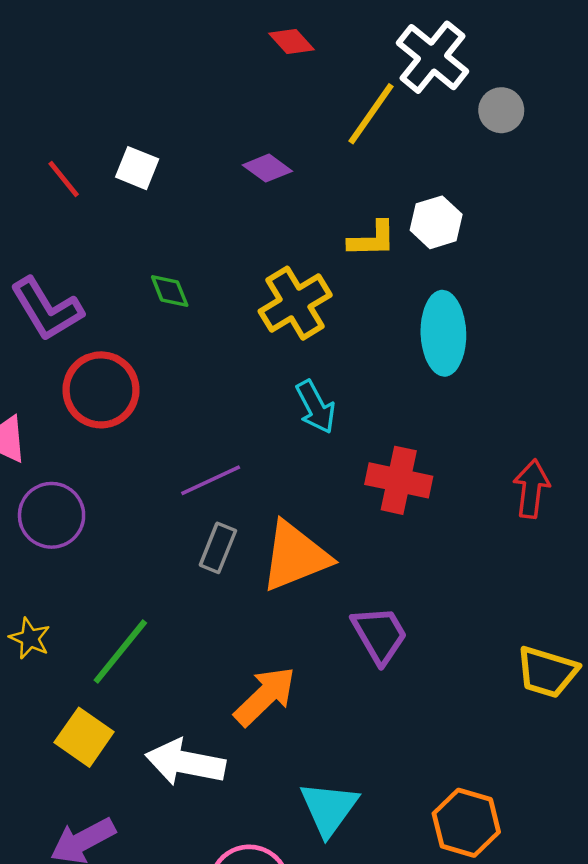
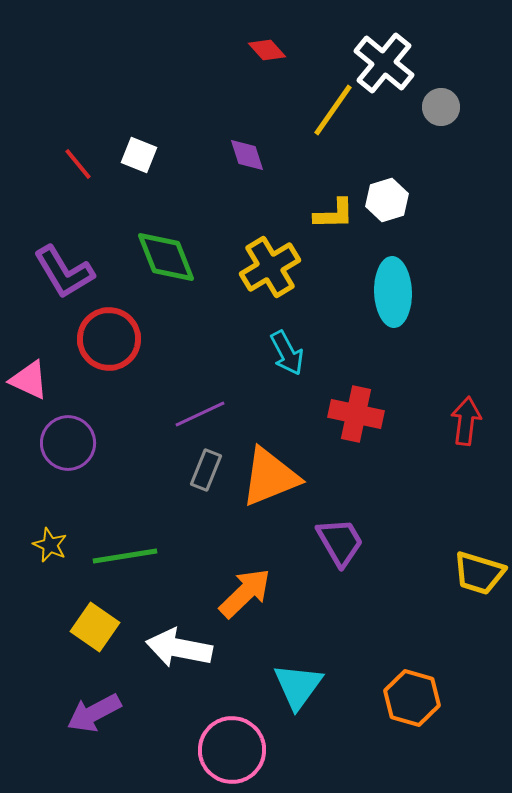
purple diamond: (267, 168) -> (247, 155), turned 36
green diamond: (170, 291) -> (166, 257), size x1.8
green line: (120, 652) -> (125, 556), turned 42

